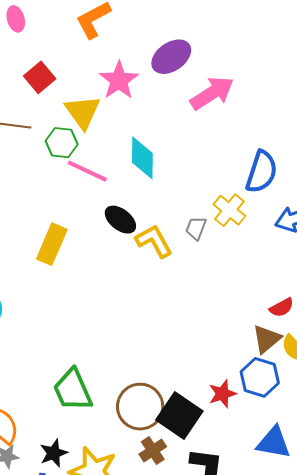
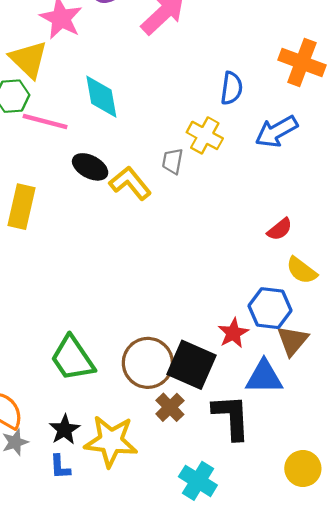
blue semicircle: (262, 172) -> (232, 88), size x0.7
brown triangle: (267, 339) -> (292, 341), moved
blue triangle: (274, 443) -> (264, 377), moved

